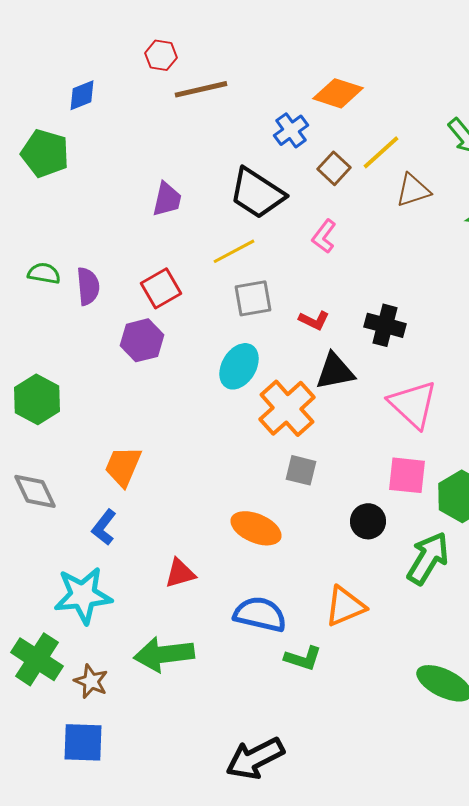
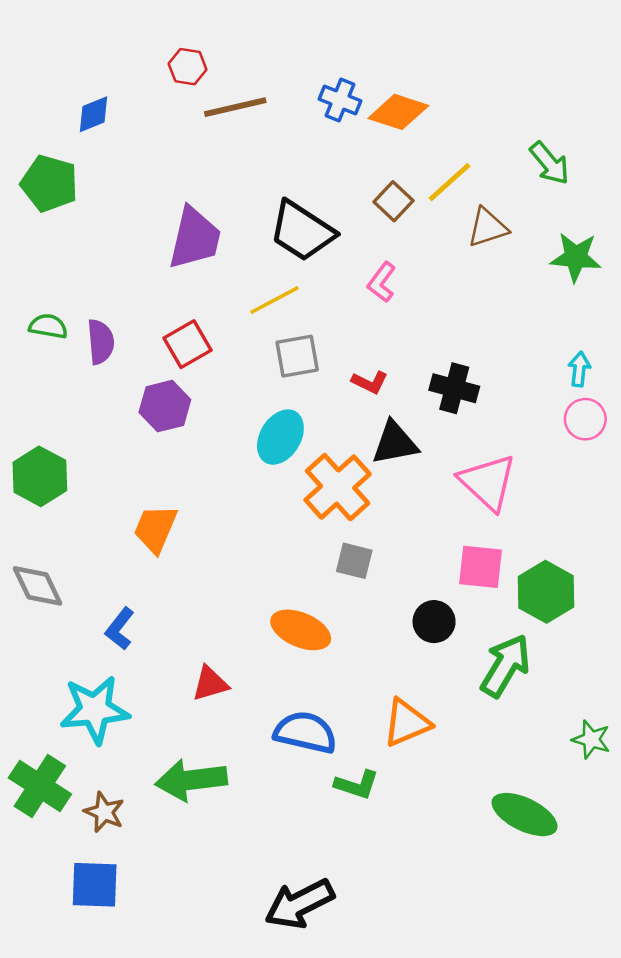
blue cross: (291, 130) -> (340, 100), moved, turned -32
purple trapezoid: (167, 199) -> (195, 238), size x1.5
orange trapezoid: (123, 466) -> (155, 529), moved

